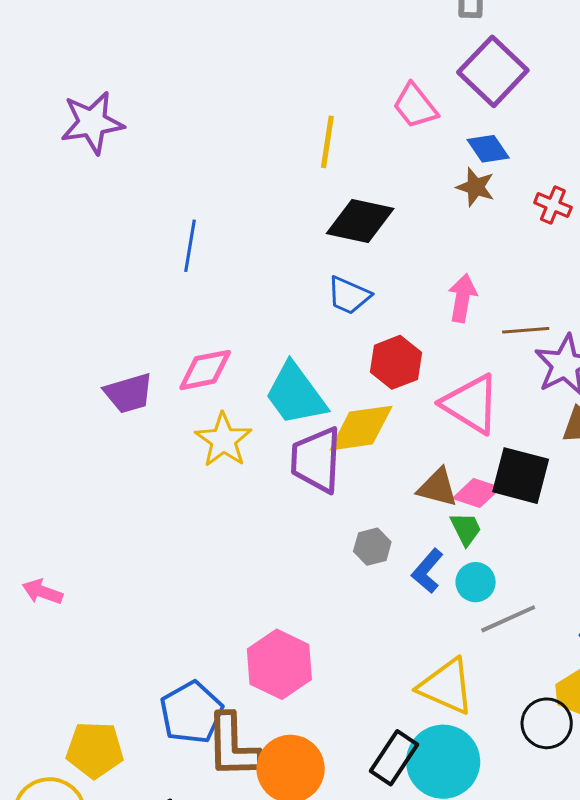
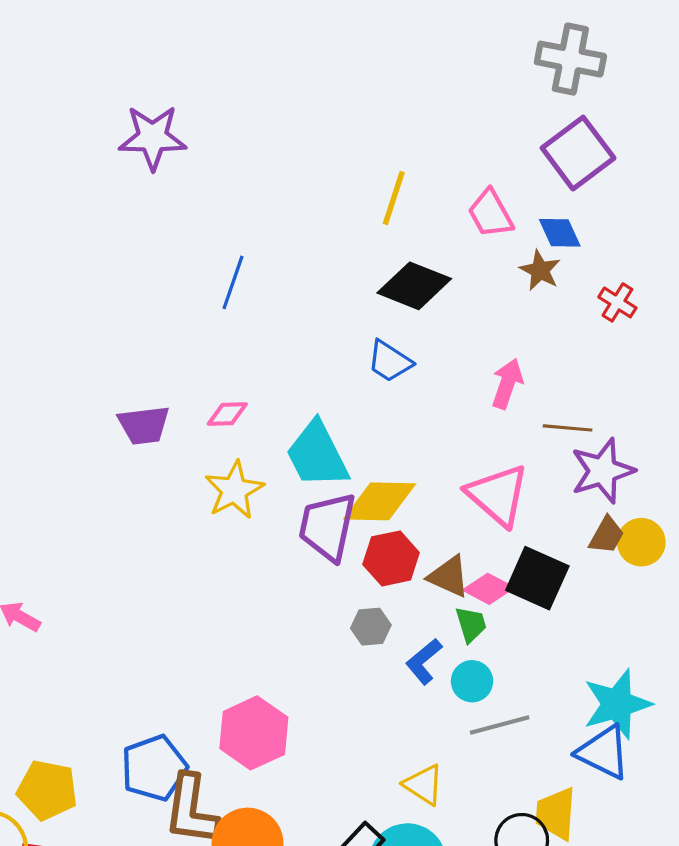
pink trapezoid: (415, 106) -> (490, 214), moved
red hexagon: (396, 362) -> (391, 558), moved
pink diamond: (205, 370) -> (227, 414), size x0.7
yellow triangle: (446, 686) -> (424, 785), size x0.7

